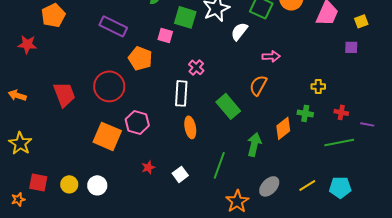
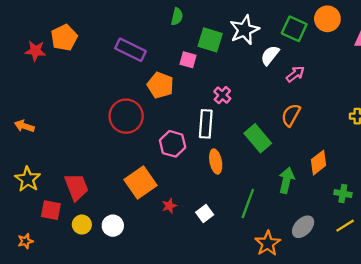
red star: (27, 44) -> (35, 51), moved
pink arrow: (271, 56) -> (295, 74), moved, turned -36
red trapezoid: (64, 94) -> (76, 187), moved
green cross: (305, 113) -> (343, 194), moved
pink hexagon: (137, 122) -> (173, 144), moved
orange square: (107, 136) -> (140, 183), moved, turned 32
red square: (38, 182) -> (51, 210), moved

